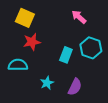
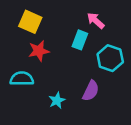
cyan rectangle: (66, 55) -> (80, 40), moved
purple semicircle: (75, 87) -> (91, 91), moved

